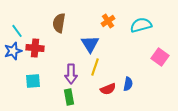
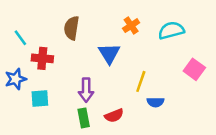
blue star: (13, 51) -> (16, 79), moved
yellow line: (95, 67) -> (141, 81), moved
blue semicircle: (128, 84) -> (155, 102), turned 80
red semicircle: (108, 89) -> (114, 116), moved

